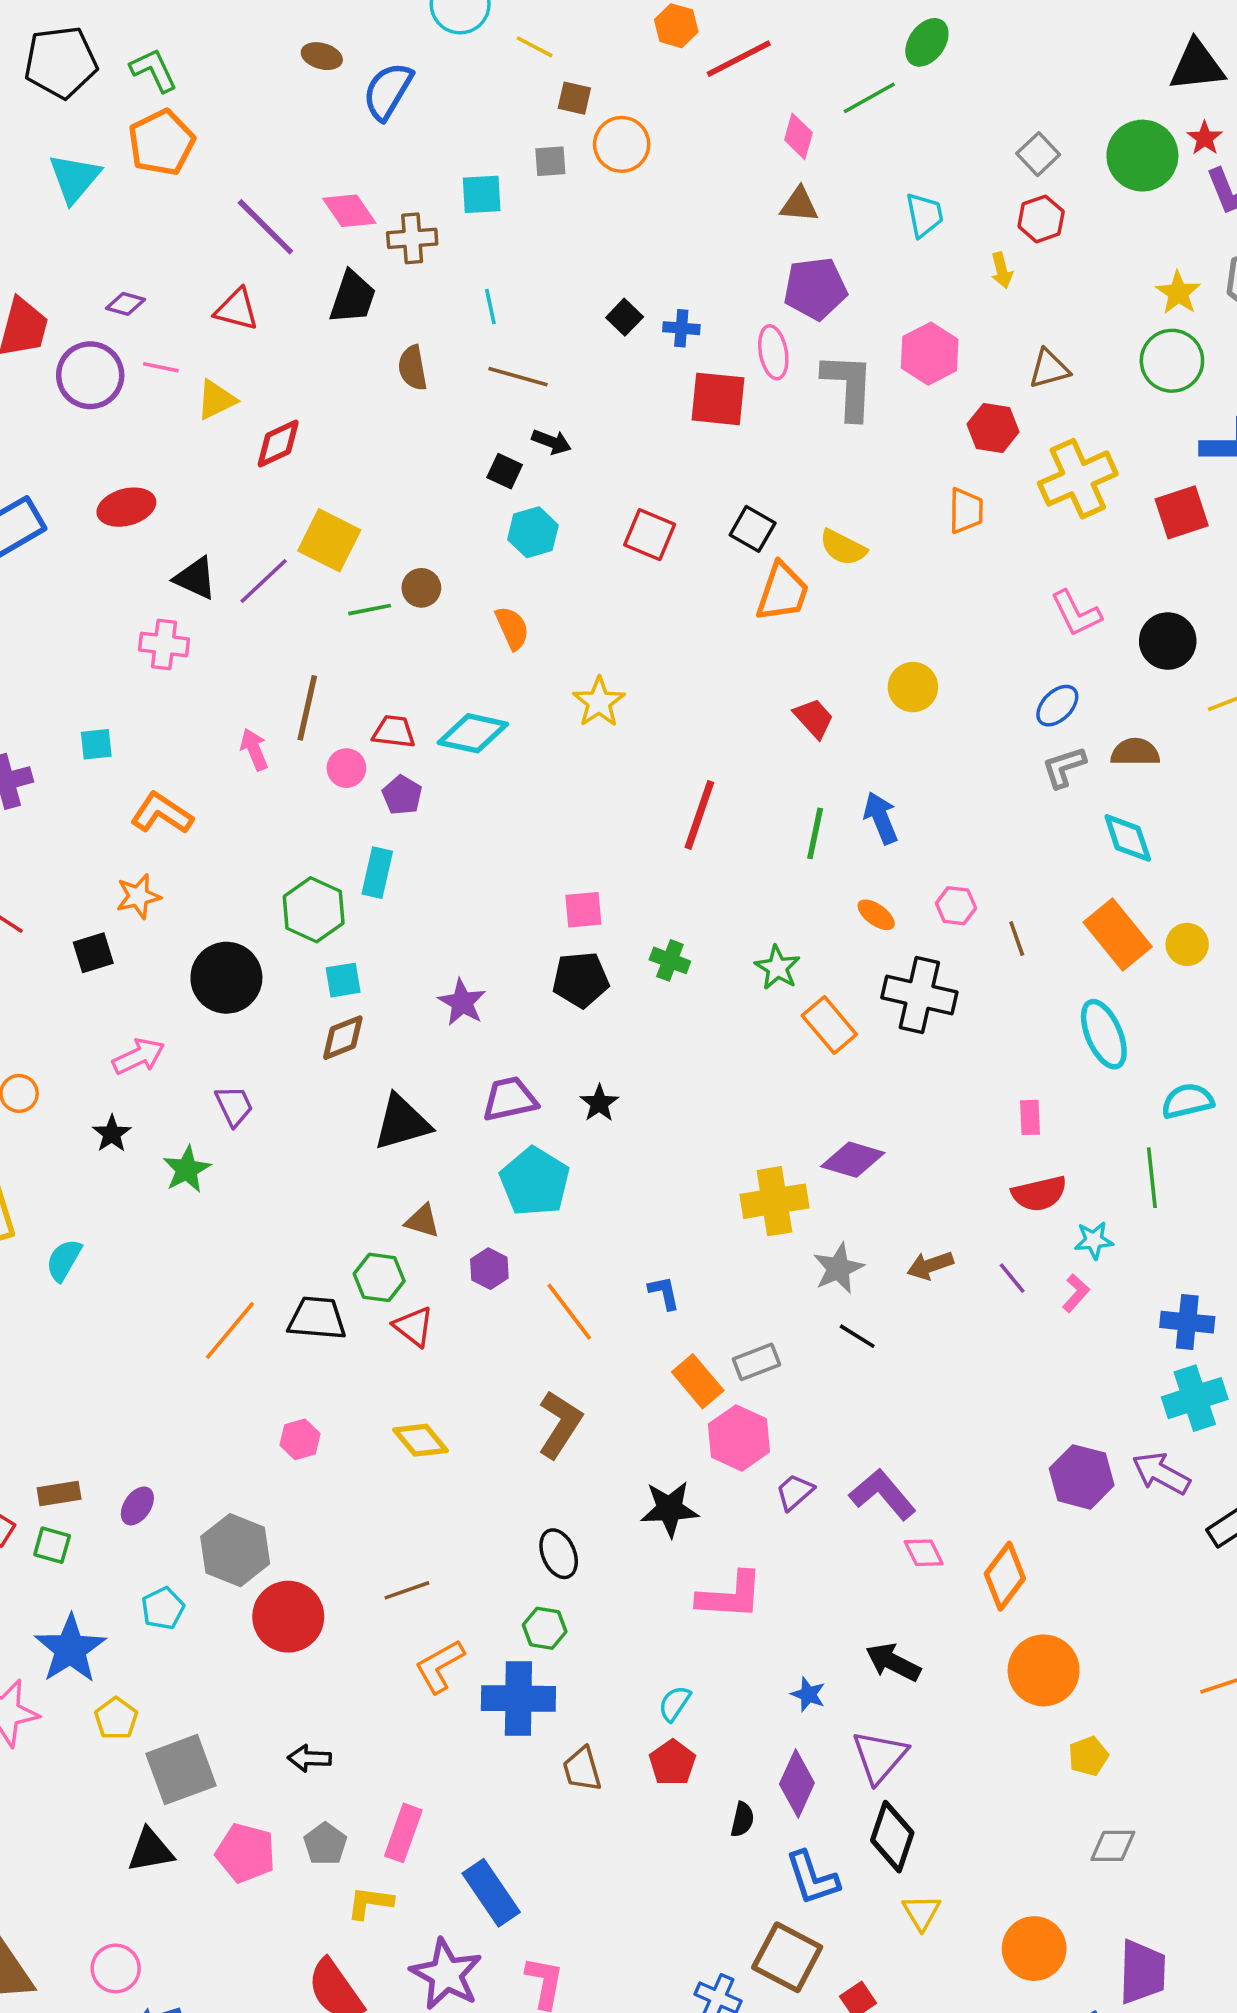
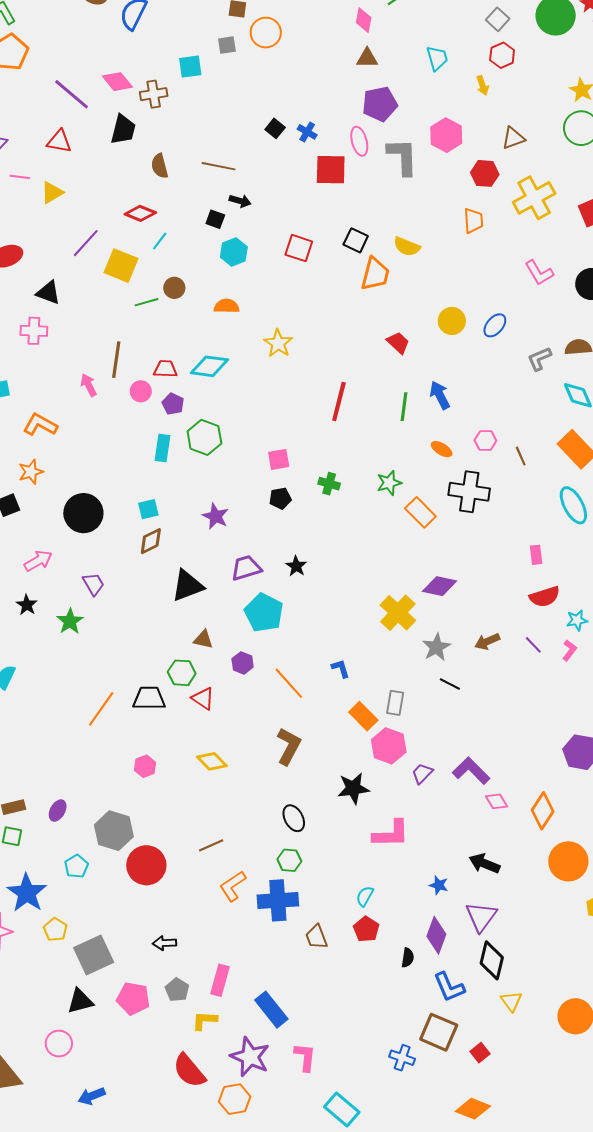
cyan line: (490, 306) -> (160, 241), moved, turned 54
blue cross: (681, 328) -> (307, 132), turned 30
red diamond: (278, 443) -> (140, 213), moved, turned 52
purple line: (264, 581) -> (86, 243), moved
orange semicircle: (512, 628) -> (227, 306), turned -60
blue ellipse: (1057, 706) -> (495, 325), moved
green hexagon: (314, 910) -> (204, 437), moved
green star: (777, 968) -> (389, 483), turned 30
black pentagon: (581, 980) -> (280, 498), size x0.7
yellow cross: (774, 1201) -> (398, 613), turned -33
gray rectangle: (757, 1362) -> (395, 703), turned -55
pink circle: (116, 1968) -> (59, 1044), moved

